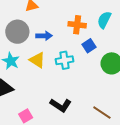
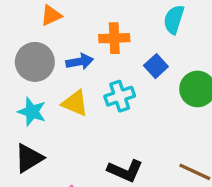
orange cross: (77, 25) -> (114, 38), moved

